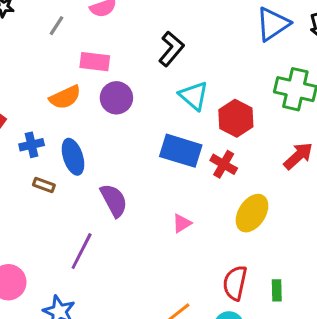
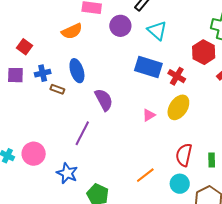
purple circle: (116, 98) -> (120, 26), moved
red hexagon: (236, 118) -> (204, 52), moved
blue cross: (32, 145) -> (43, 73), moved
yellow ellipse: (252, 213) -> (178, 107), moved

